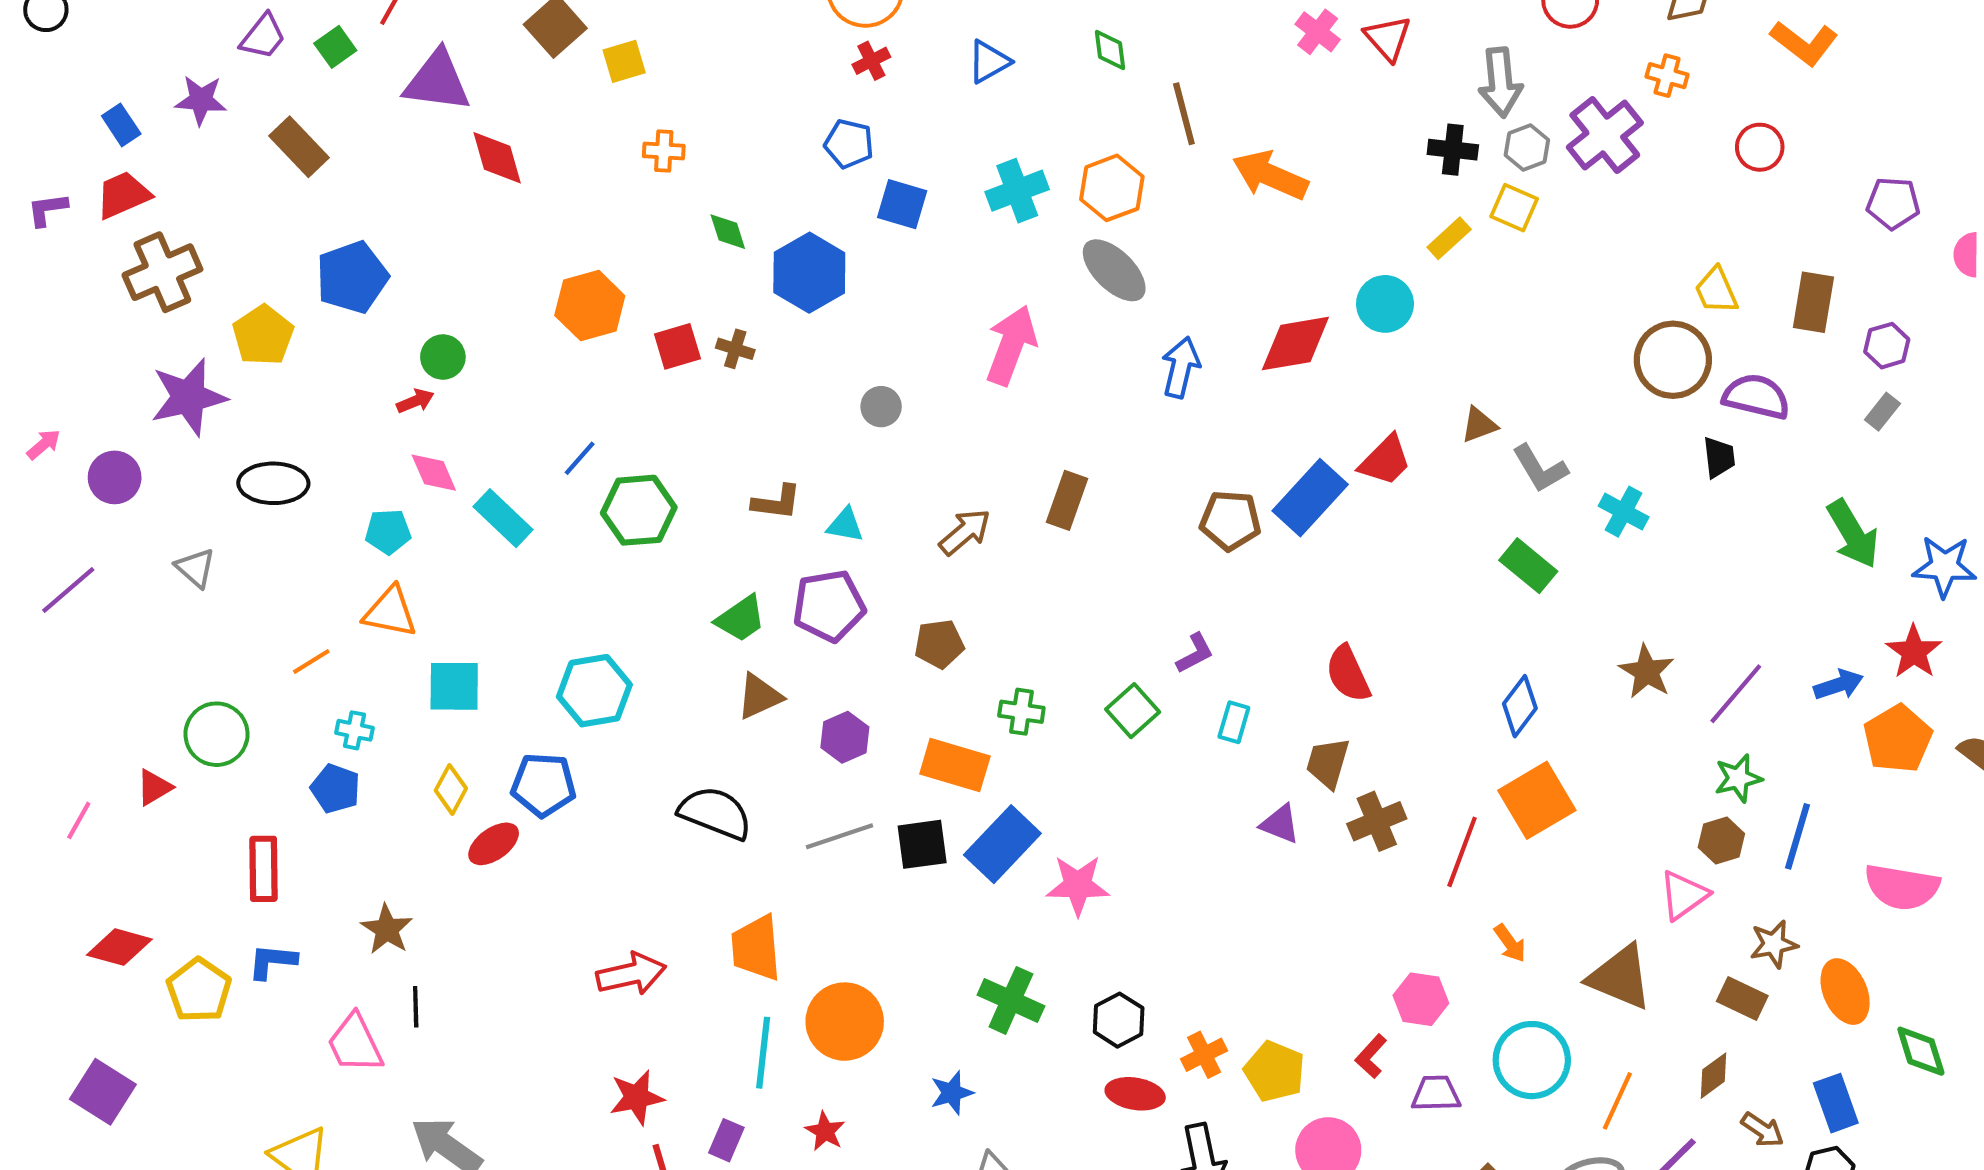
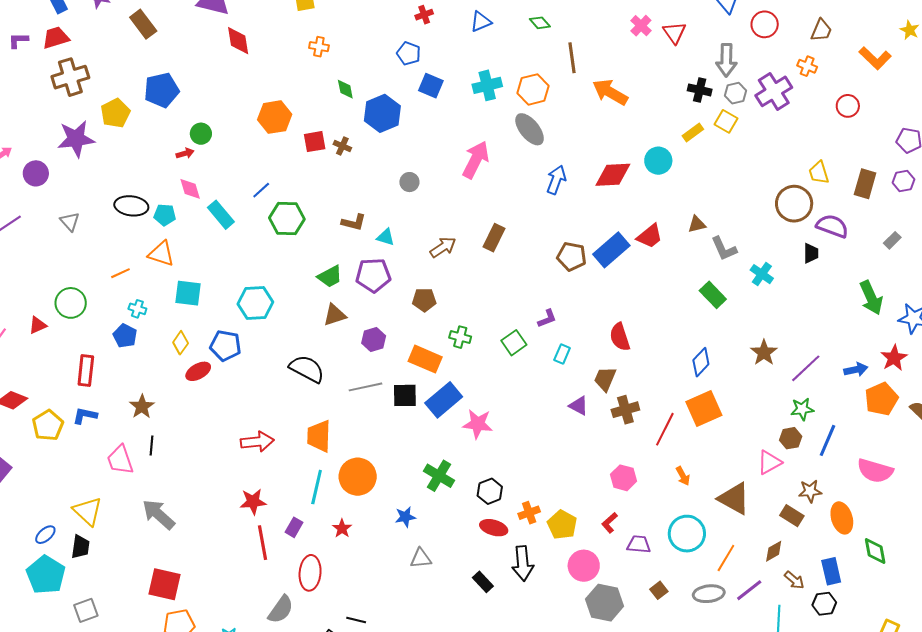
green diamond: (1110, 50) -> (540, 23), turned -40
purple hexagon: (1887, 346) -> (903, 181), moved
black ellipse: (273, 483) -> (131, 206), moved
pink hexagon: (1421, 999) -> (624, 478), moved

